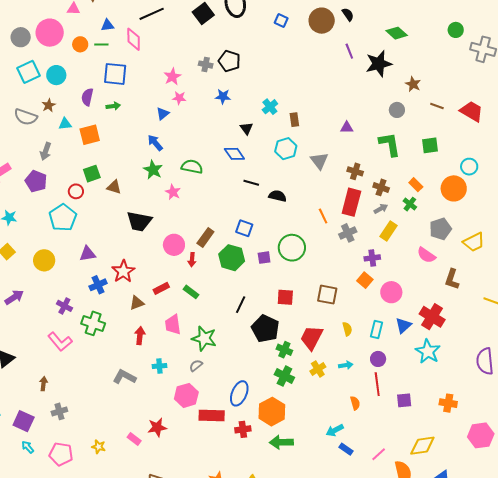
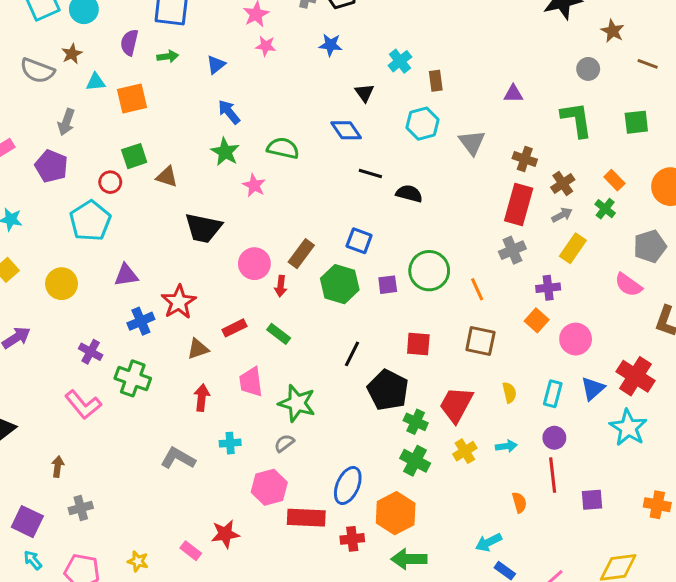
blue triangle: (163, 114) -> (216, 65), moved
brown cross: (381, 187) -> (563, 183), turned 35
orange line: (323, 216) -> (477, 289), moved

